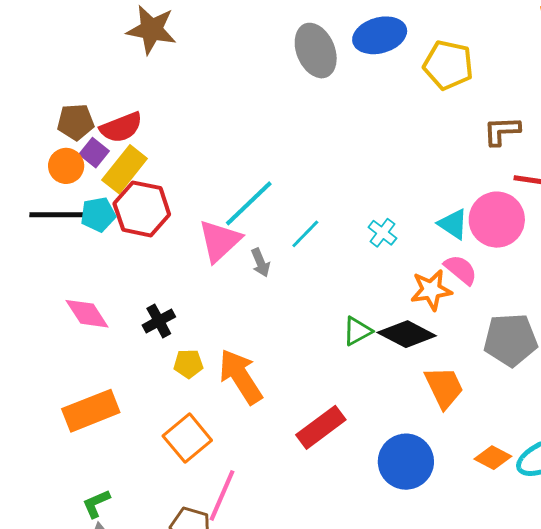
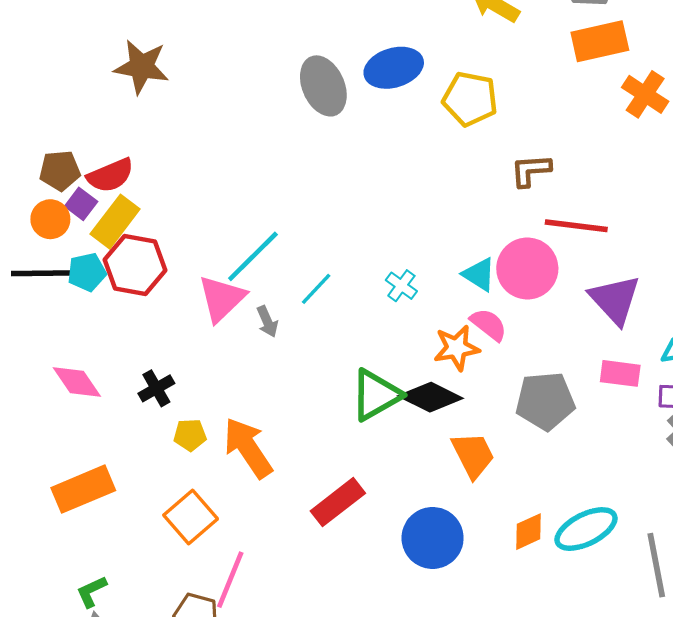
green triangle: (357, 331) -> (376, 395), size x1.6
orange diamond: (493, 458) -> (529, 532), turned -51

